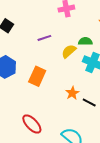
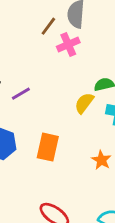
purple line: (44, 38) -> (21, 94), moved

